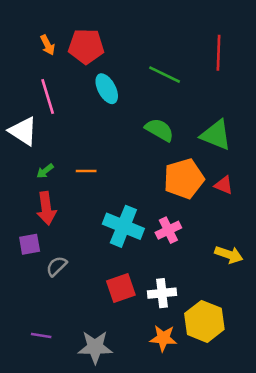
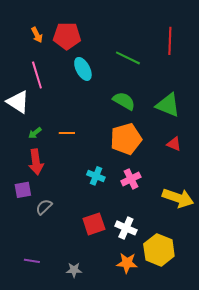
orange pentagon: (184, 179) -> (126, 139), moved
cyan cross: (123, 226) -> (96, 176), size x0.6
yellow arrow: (229, 255) -> (178, 198), size x1.4
white cross: (162, 293) -> (126, 228), turned 30
gray star: (95, 347) -> (74, 270), size x0.6

